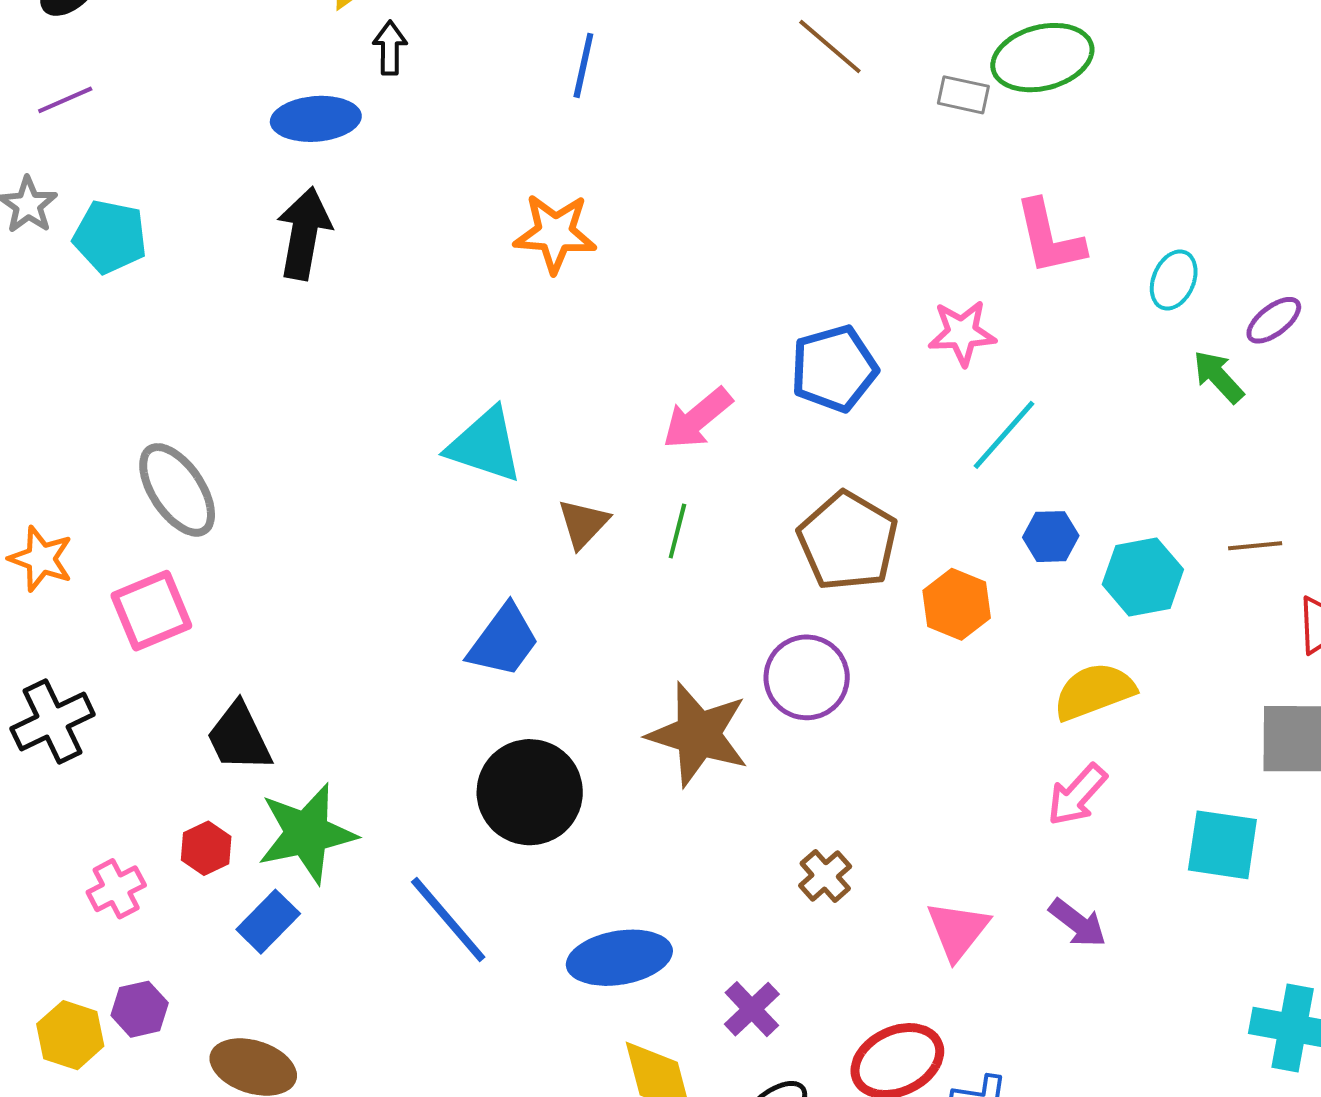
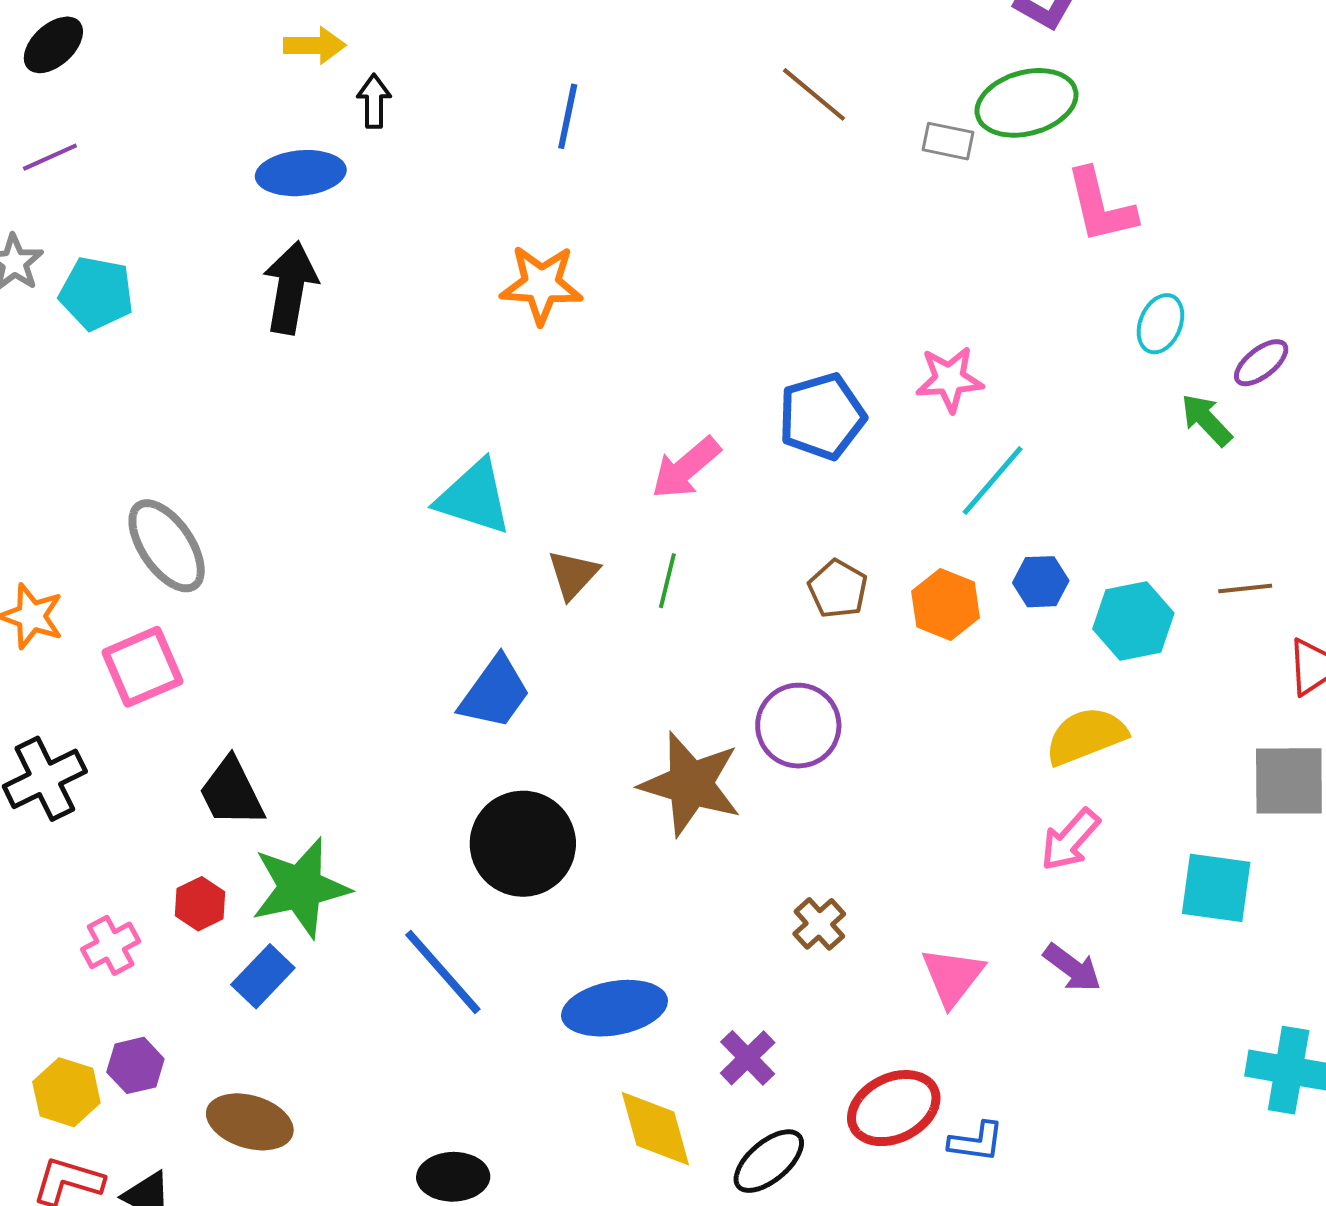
pink L-shape: (1049, 237) -> (1101, 206), moved
brown pentagon: (848, 541) -> (838, 589), size x0.6
orange hexagon: (957, 604) -> (946, 605), moved

